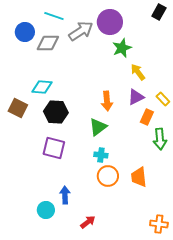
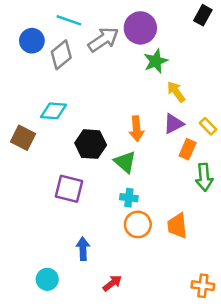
gray diamond: (48, 43) -> (61, 55), turned -40
black hexagon: (56, 112) -> (91, 144), moved
green triangle: (98, 127) -> (125, 162), turned -42
cyan circle: (46, 210) -> (47, 279), moved

